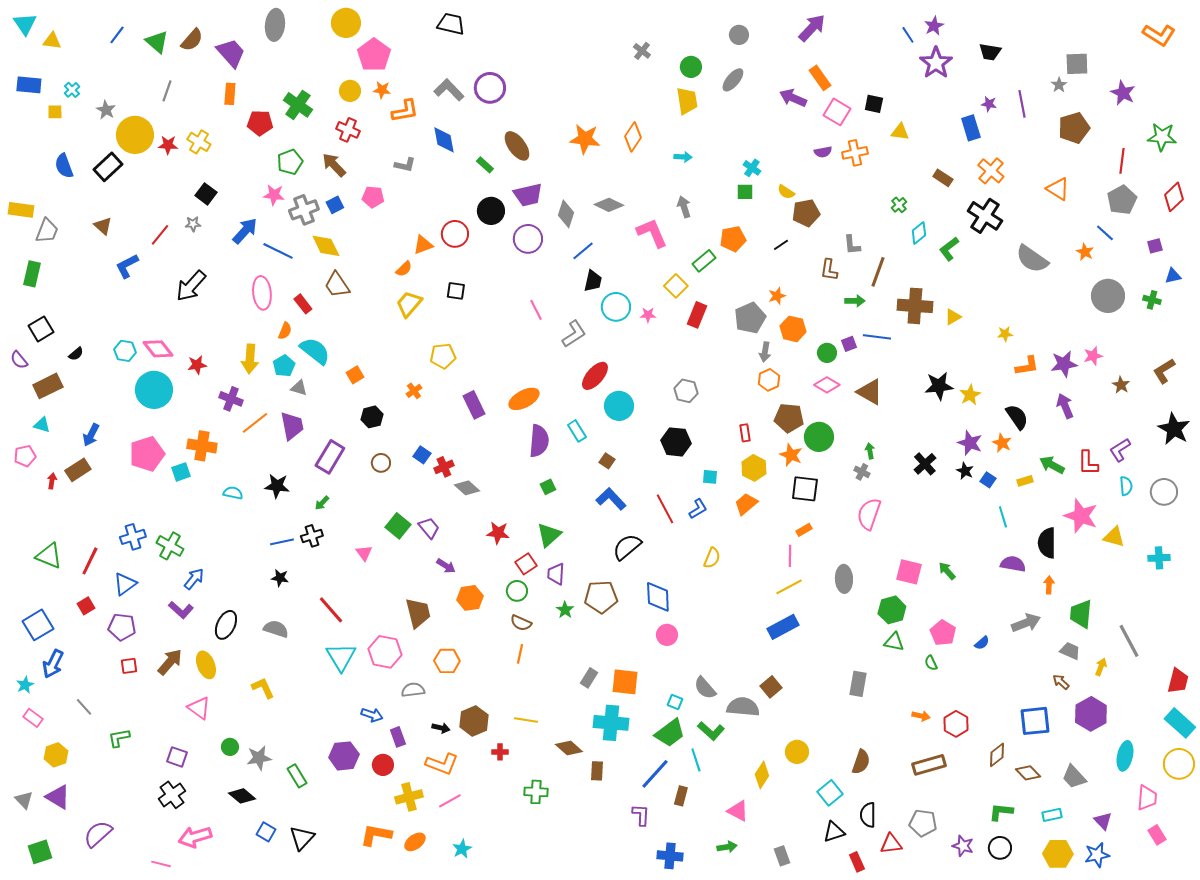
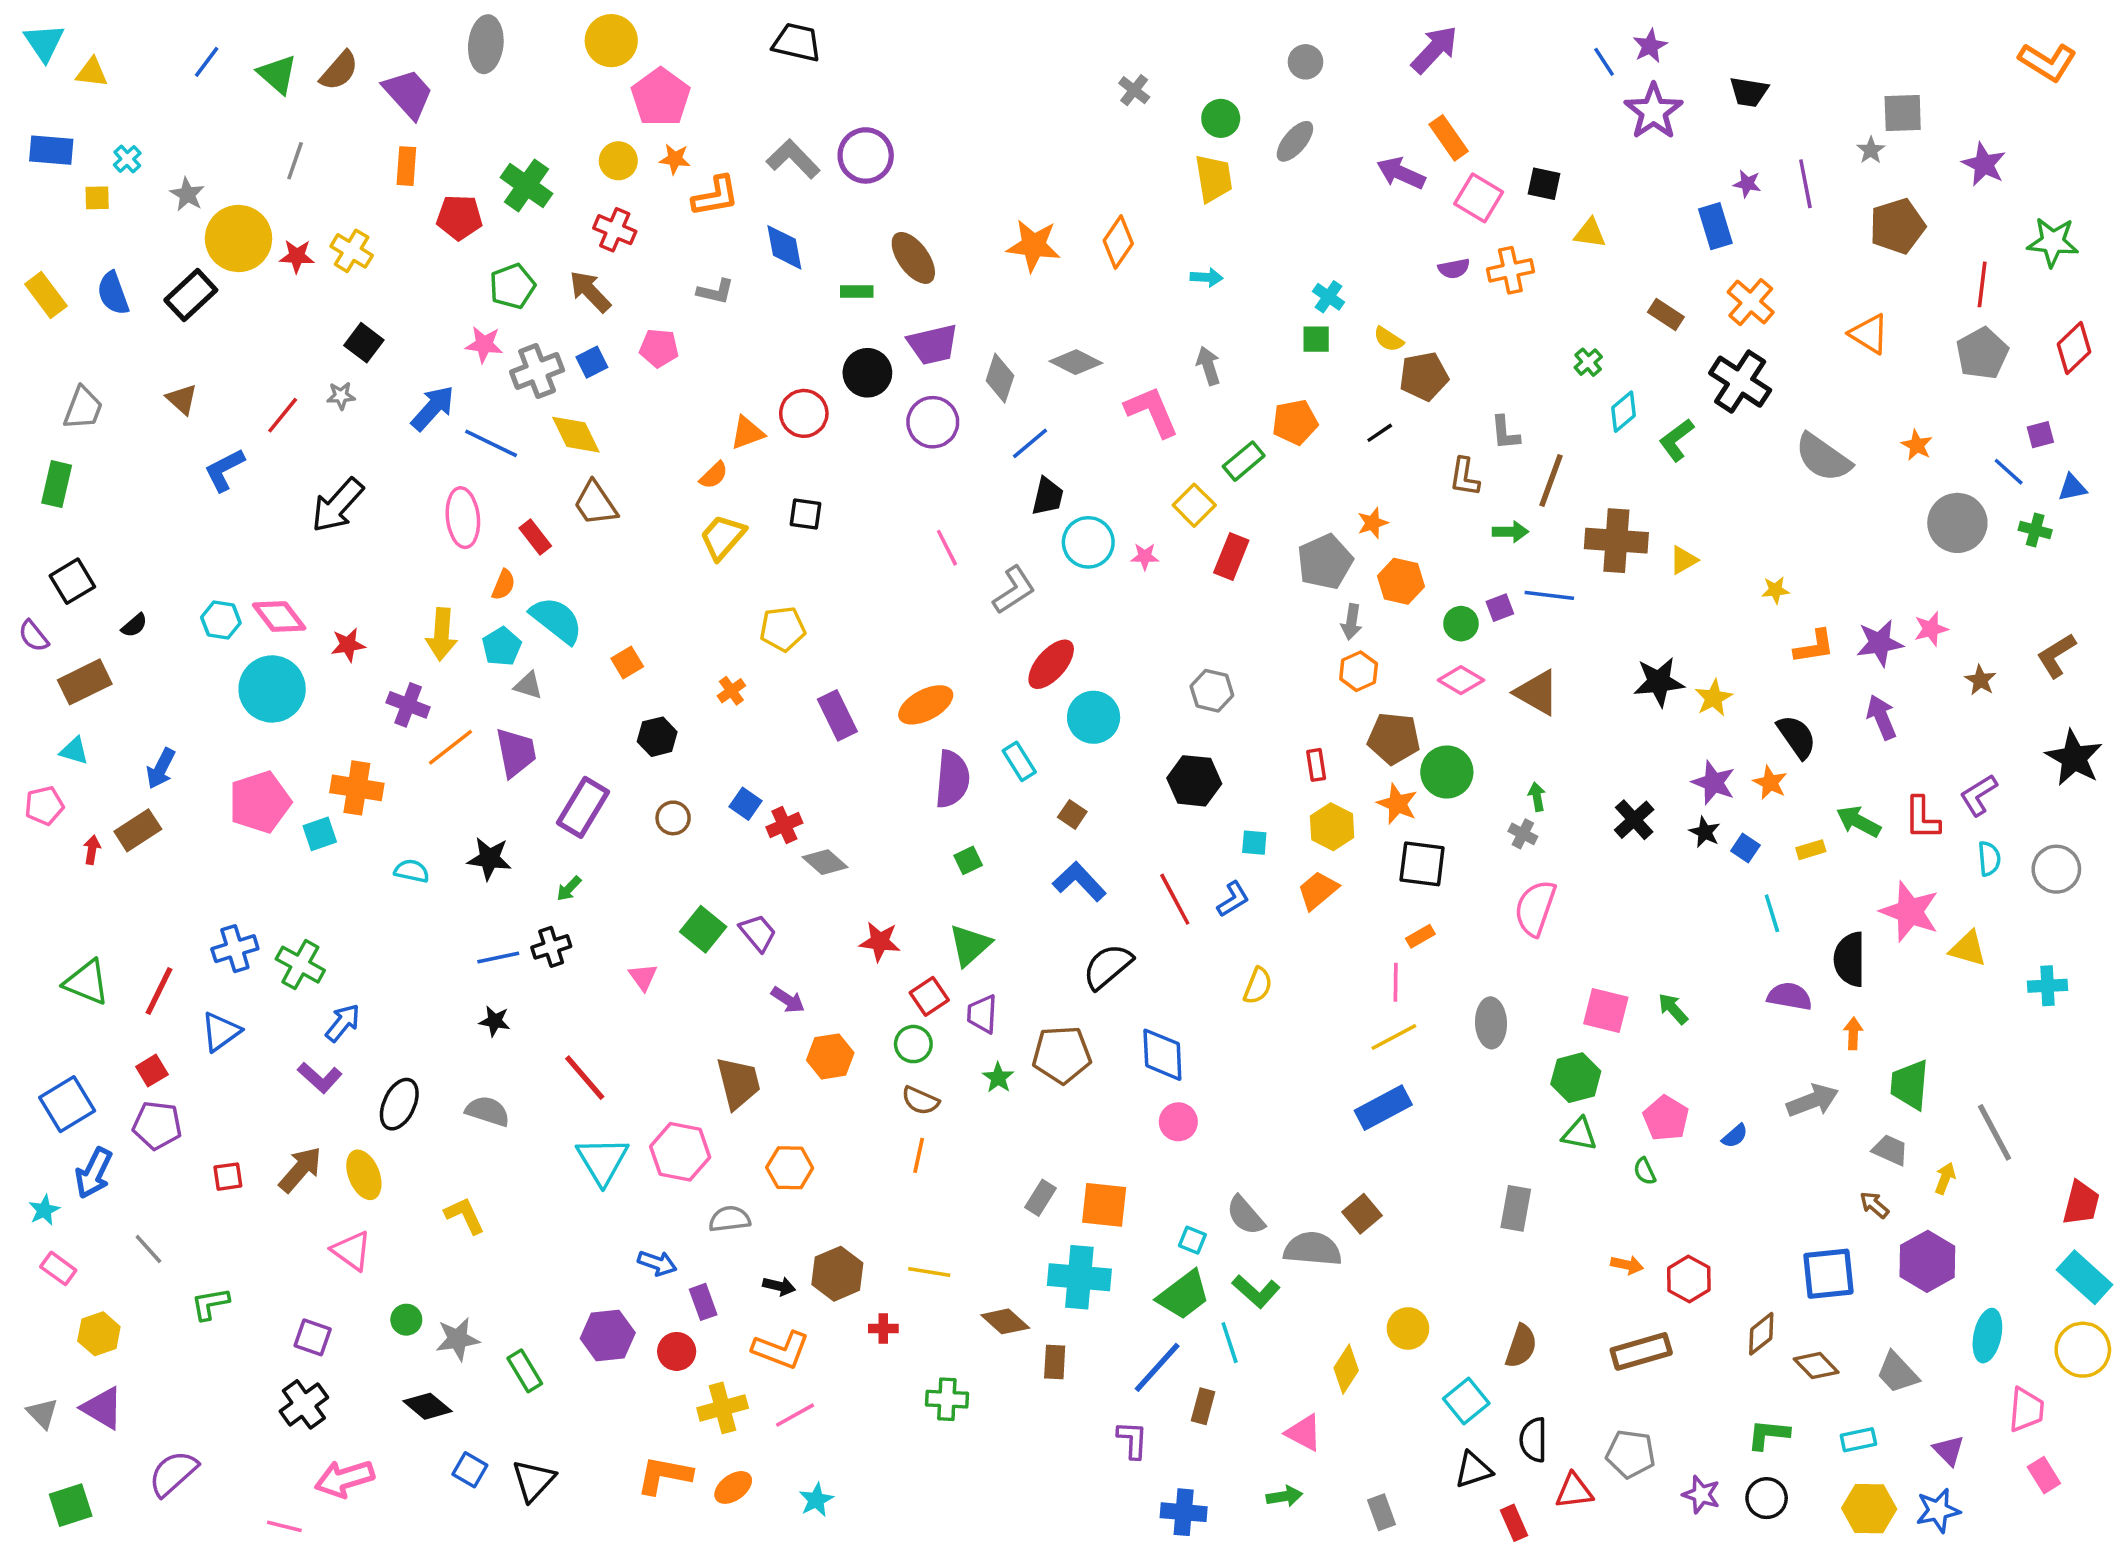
green rectangle: (485, 165) -> (857, 291), turned -42
yellow rectangle: (21, 210) -> (46, 295), moved, turned 45
blue line: (1105, 233) -> (2009, 472), moved
purple pentagon: (122, 627) -> (157, 1125), moved

